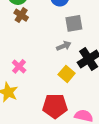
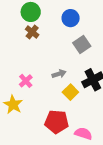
gray square: (74, 23) -> (82, 44), turned -30
gray arrow: (64, 46) -> (59, 74), moved

